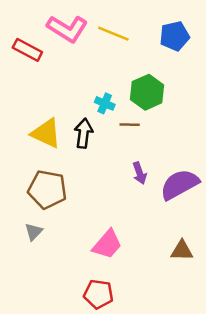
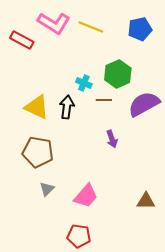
purple semicircle: (179, 184) -> (144, 104), moved
gray triangle: (34, 232) -> (47, 189), moved

